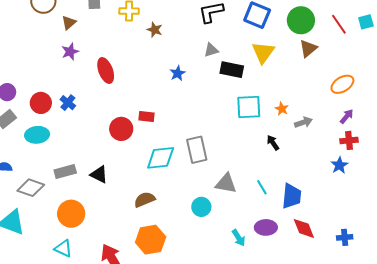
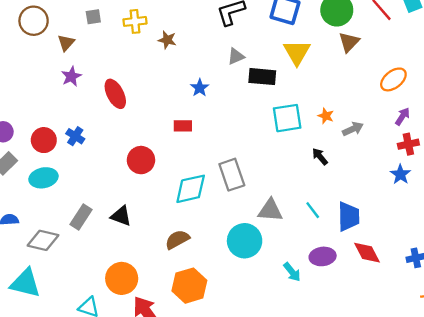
red rectangle: (147, 117) -> (183, 126), moved
gray rectangle: (65, 172) -> (81, 217), turned -35
cyan circle: (201, 207) -> (245, 241), size x1.5
orange circle: (71, 214) -> (122, 278), moved

